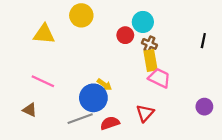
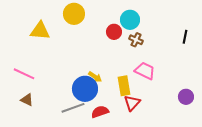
yellow rectangle: (151, 60) -> (124, 86), moved
pink line: (43, 81) -> (24, 74), moved

